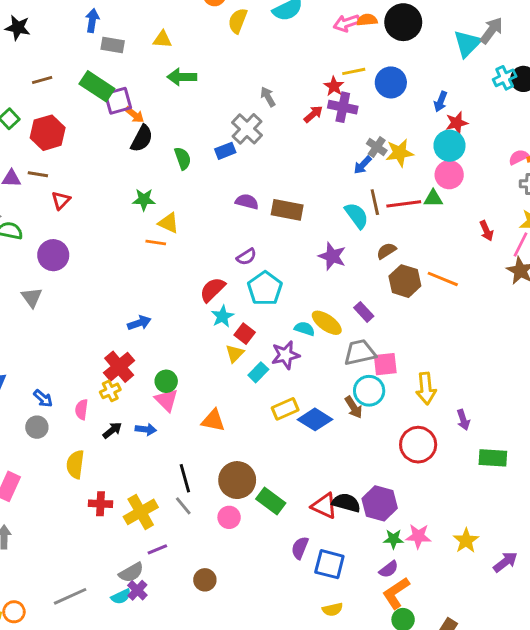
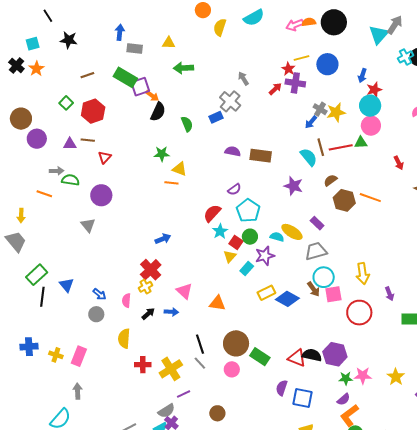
pink square: (385, 364) -> (333, 294), moved
green circle: (166, 381) -> (250, 237), moved

